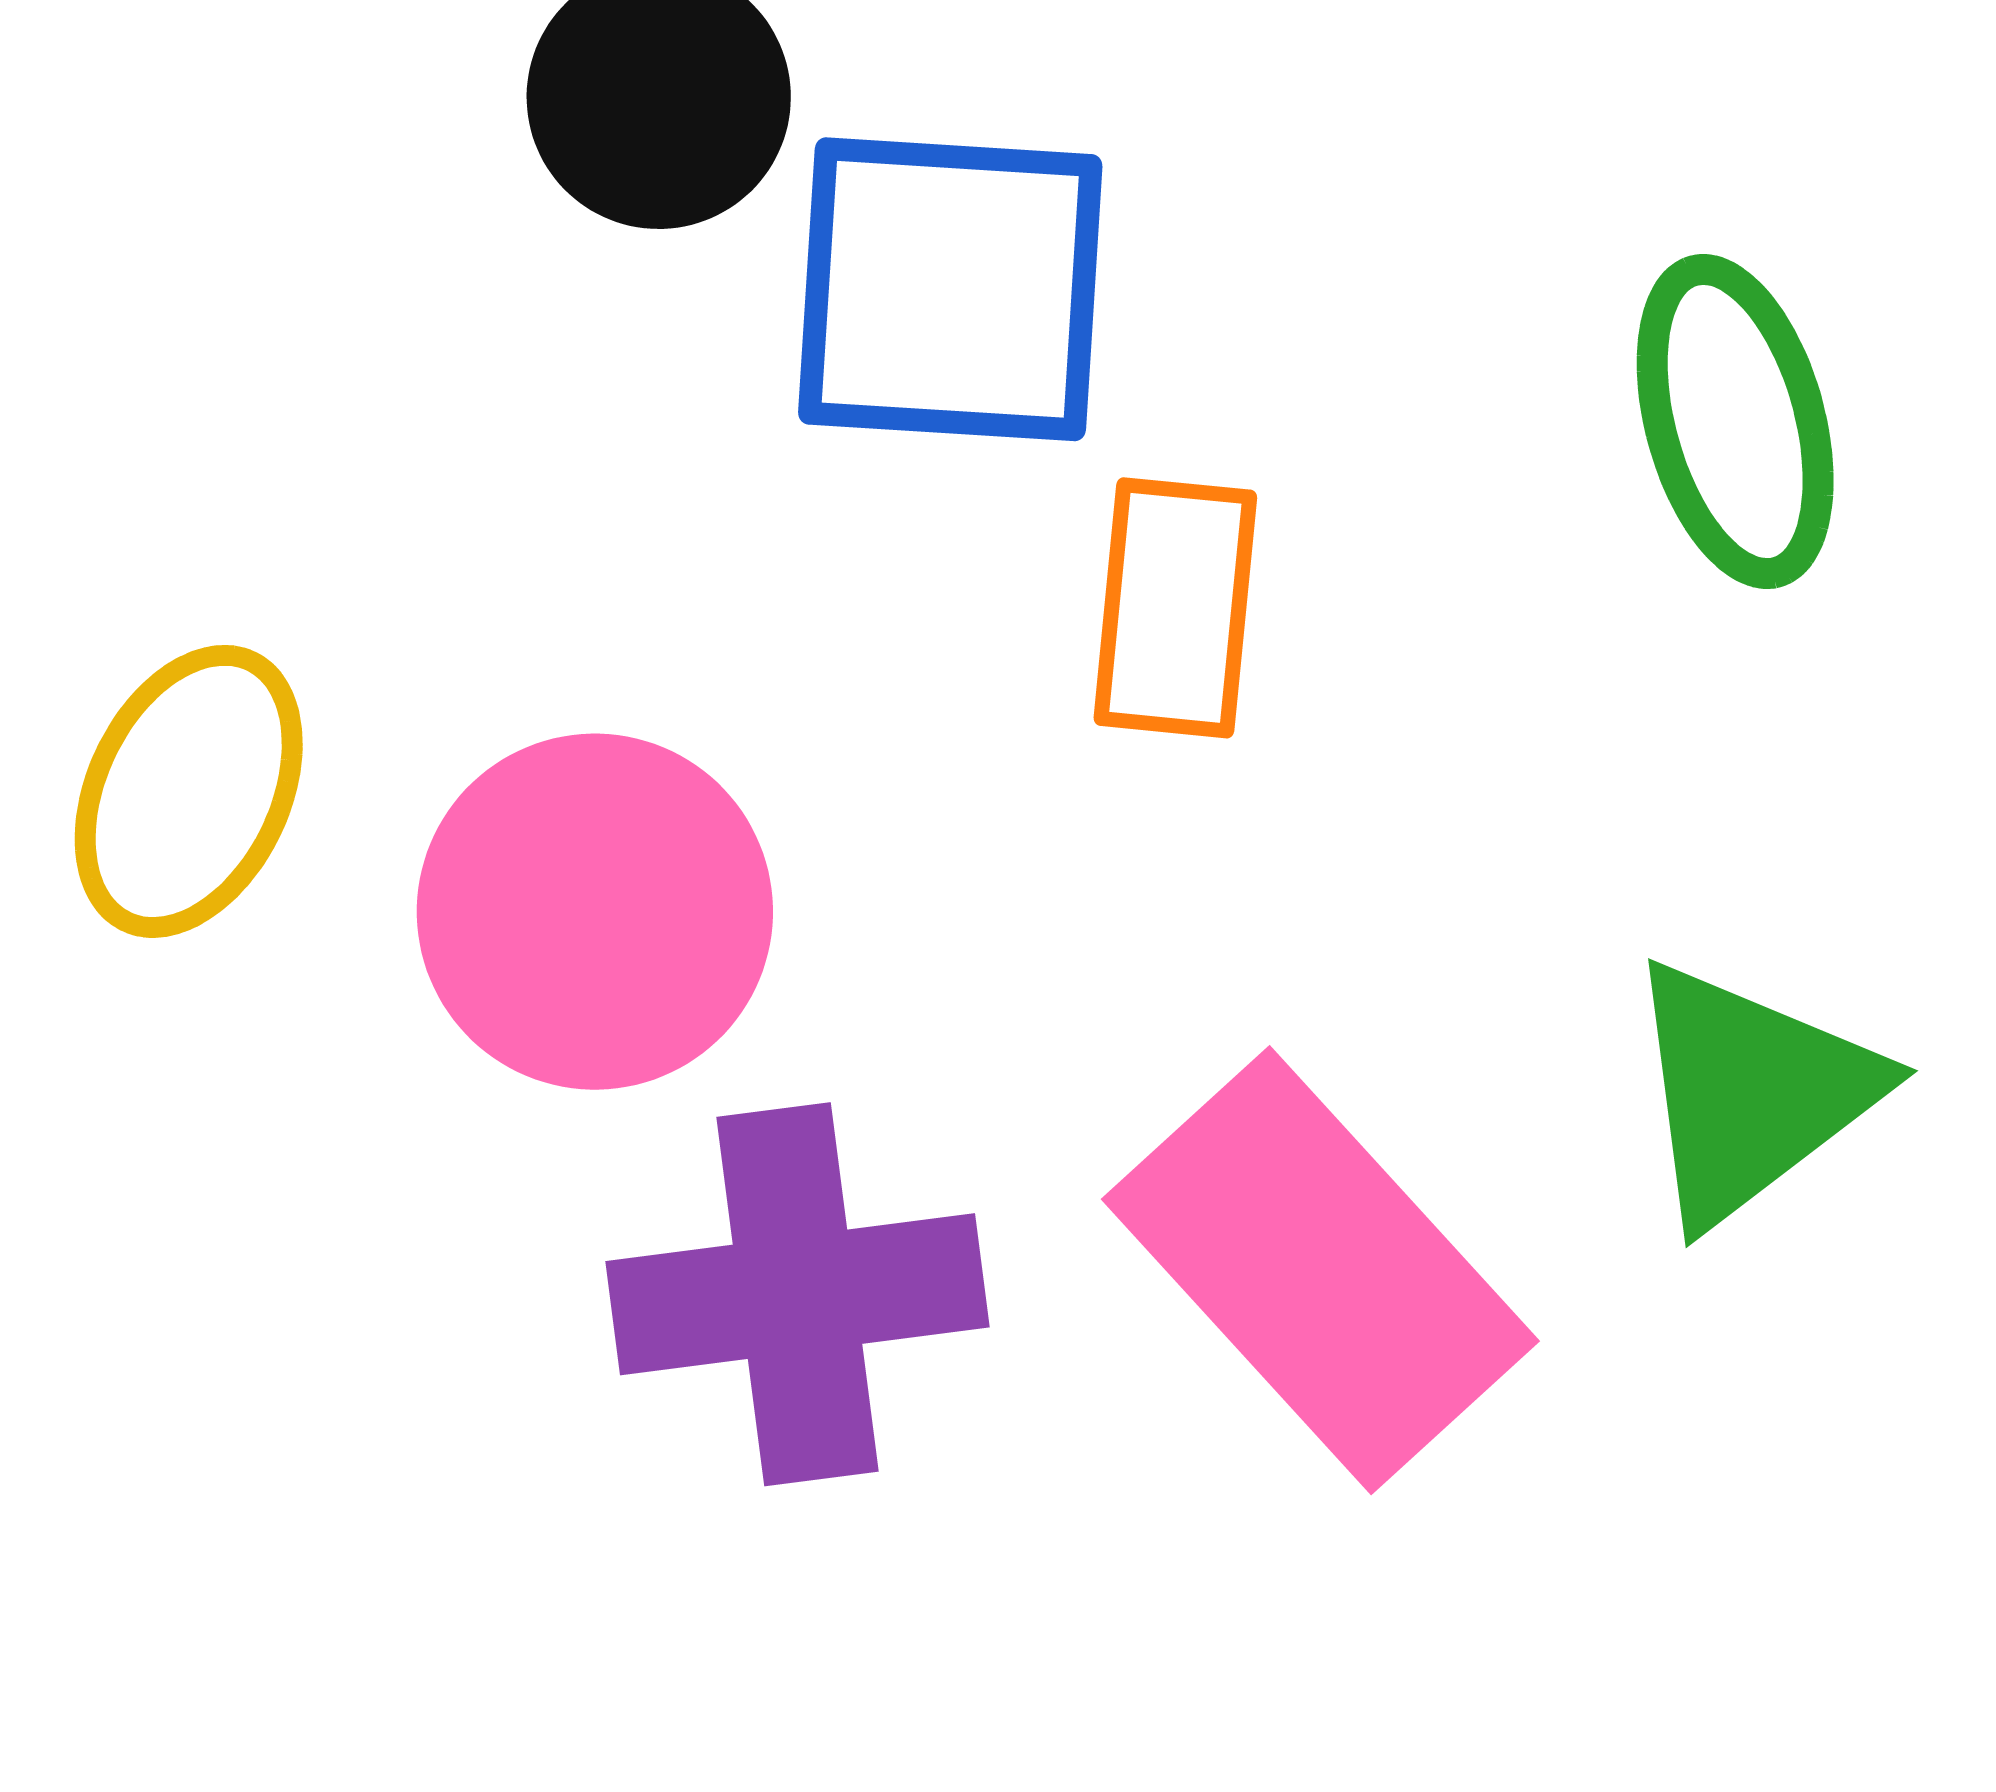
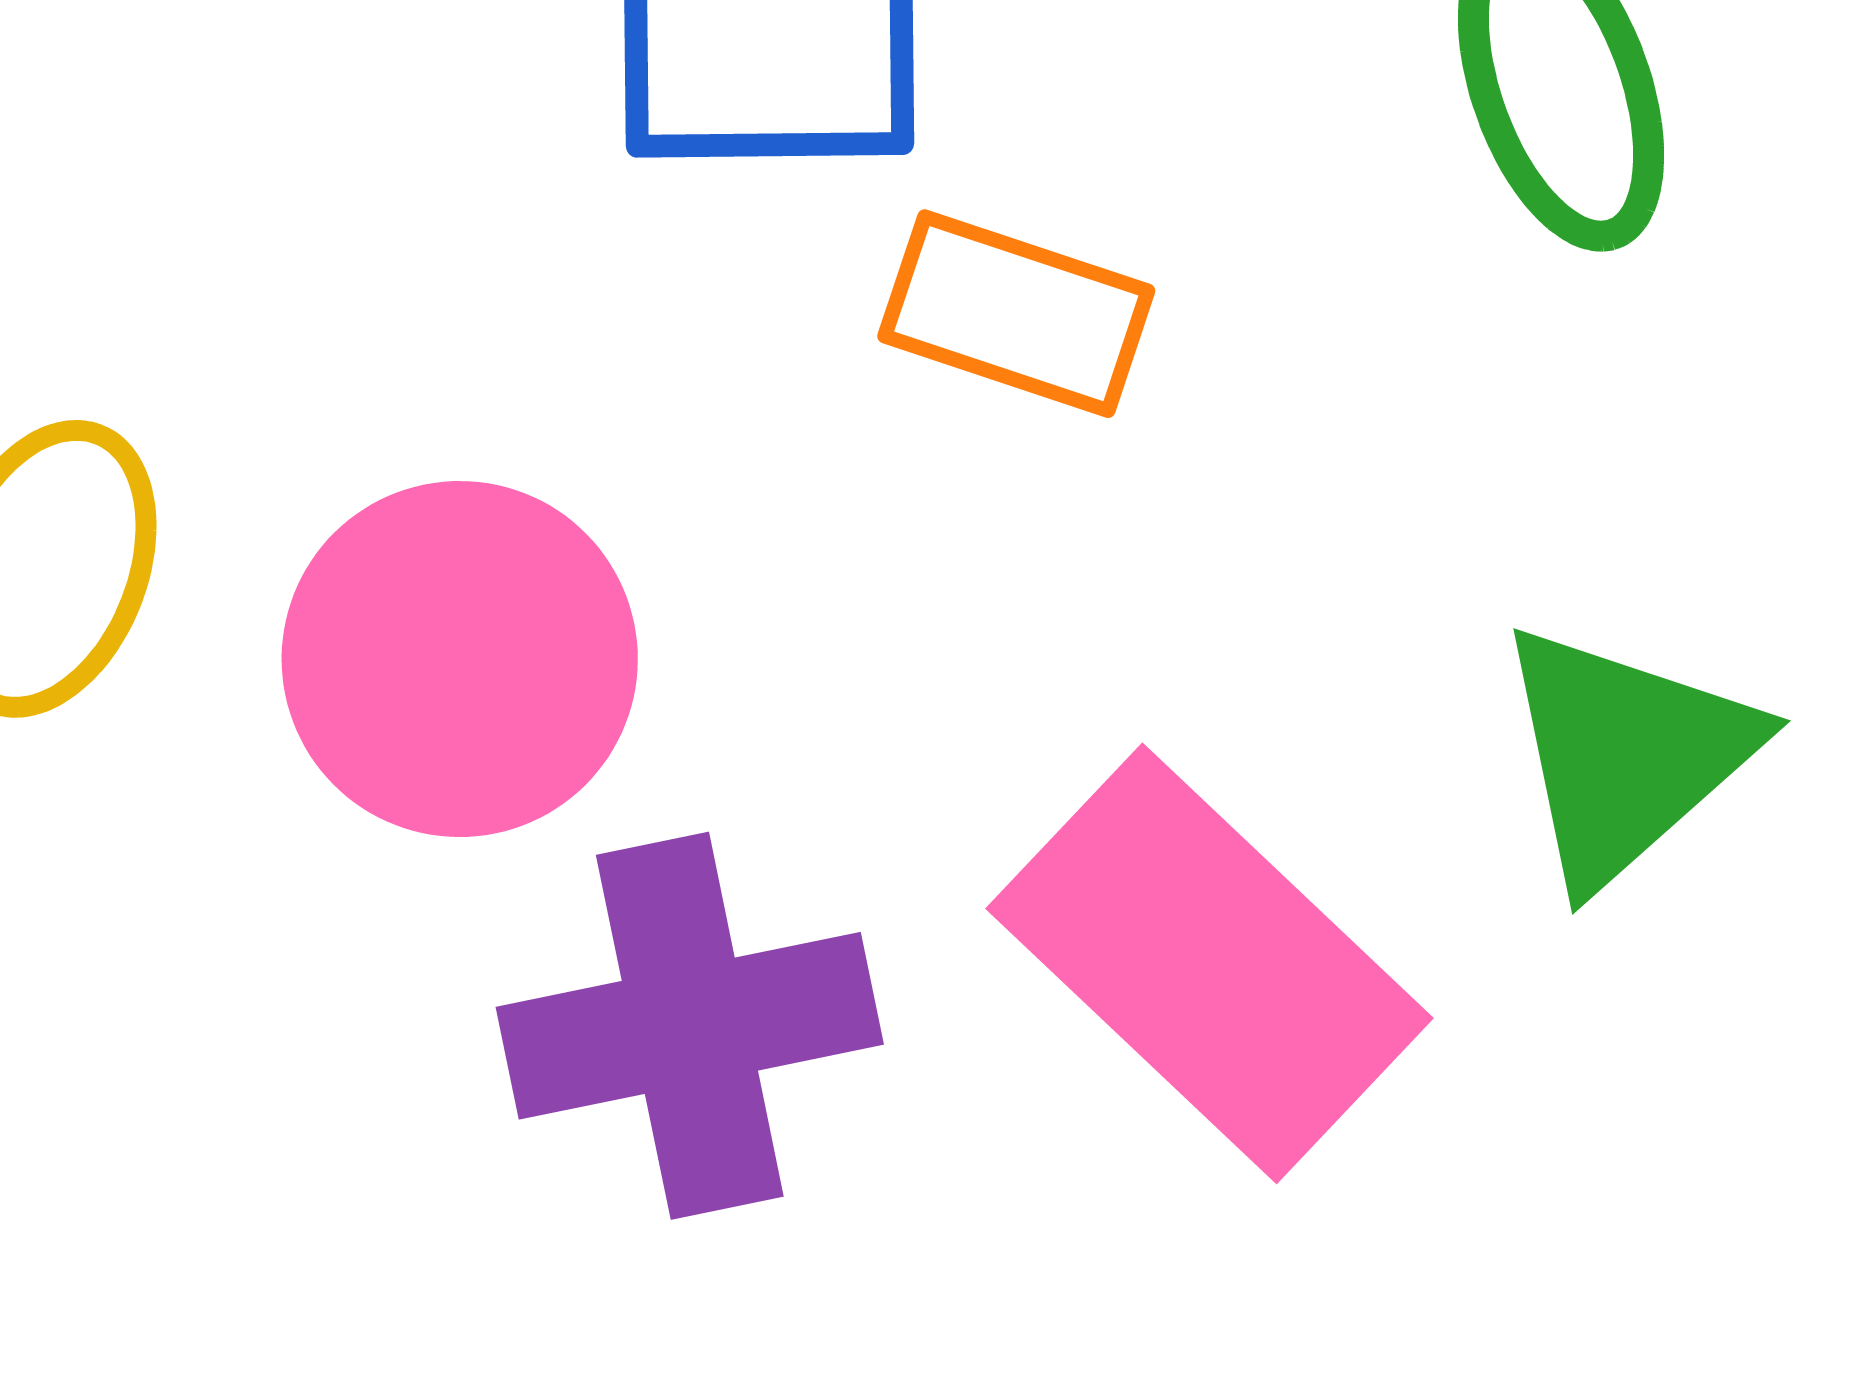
orange rectangle: (1175, 608) -> (1016, 314), turned -73

